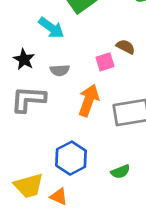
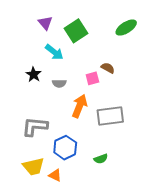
gray L-shape: (28, 99) -> (35, 127), moved

